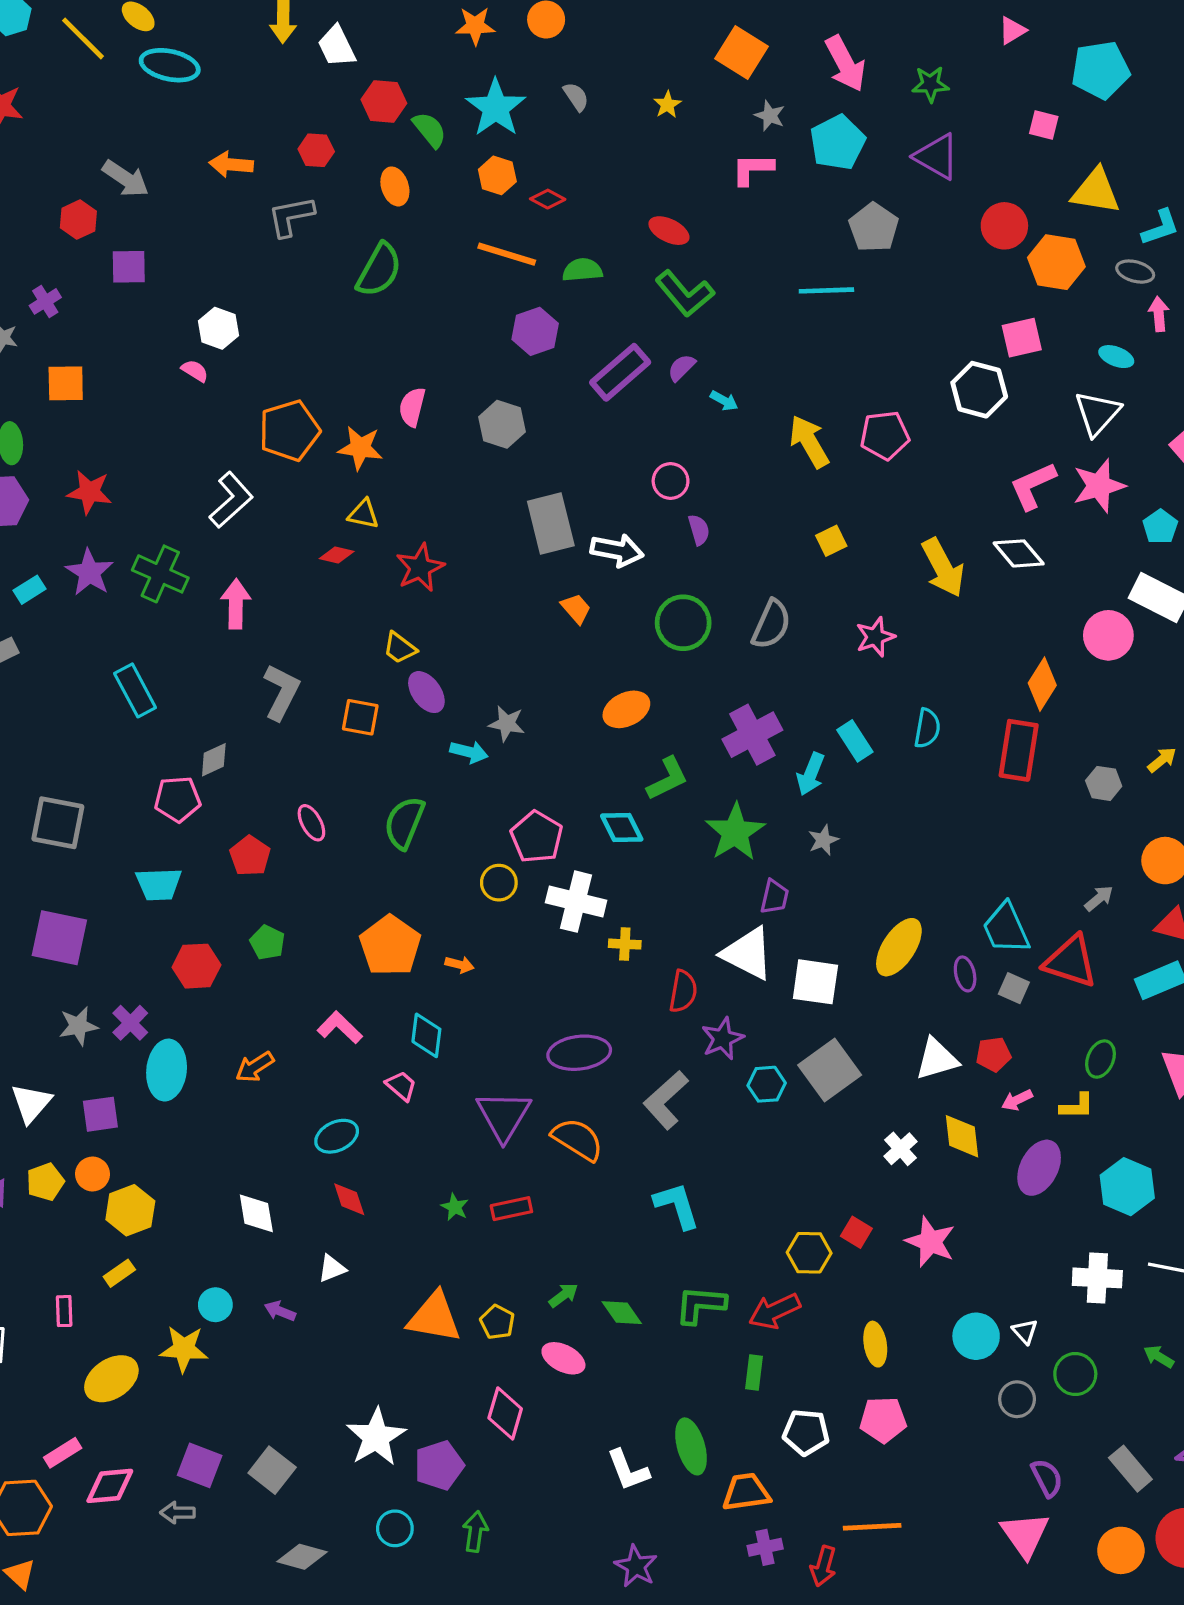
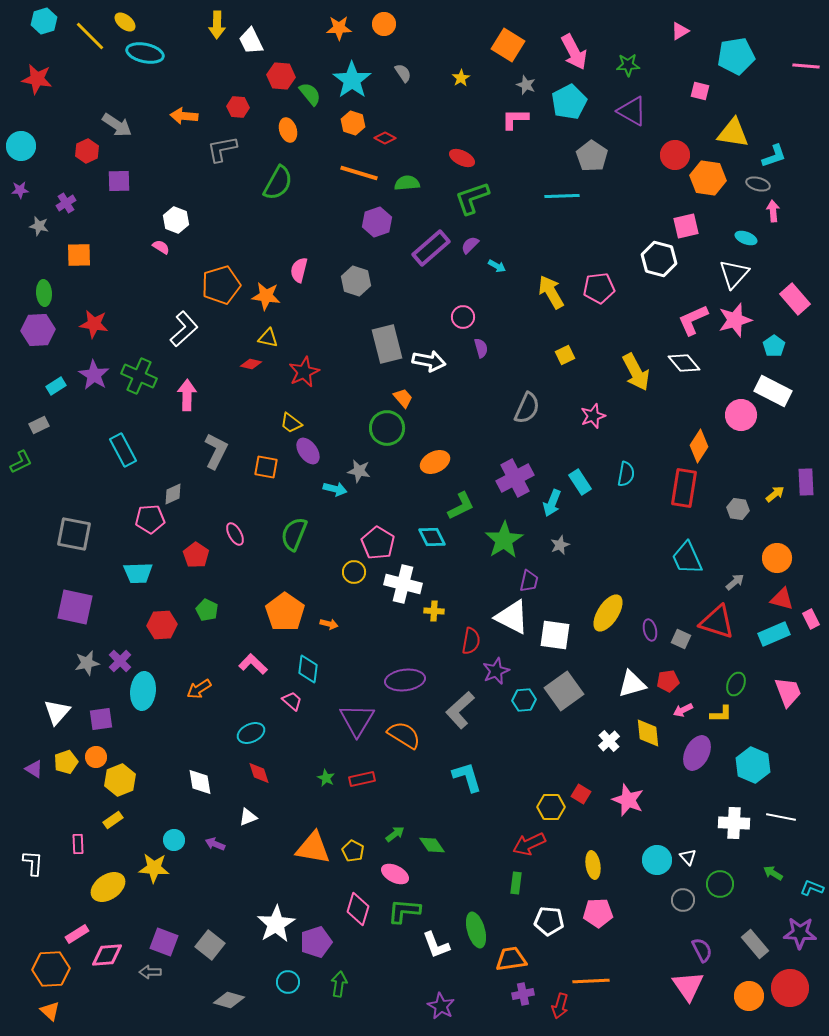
green L-shape: (685, 294) -> (472, 198), turned 111
green circle: (683, 623) -> (387, 428), moved
cyan trapezoid: (1006, 928) -> (687, 558), moved
green L-shape: (700, 1305) -> (404, 911), moved

